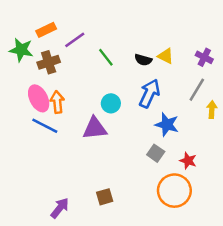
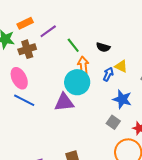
yellow triangle: (166, 56) -> (121, 66), moved
blue arrow: (149, 93) -> (108, 74), size x0.6
orange arrow: (57, 102) -> (83, 65), moved
cyan circle: (111, 103) -> (77, 82), size x1.6

